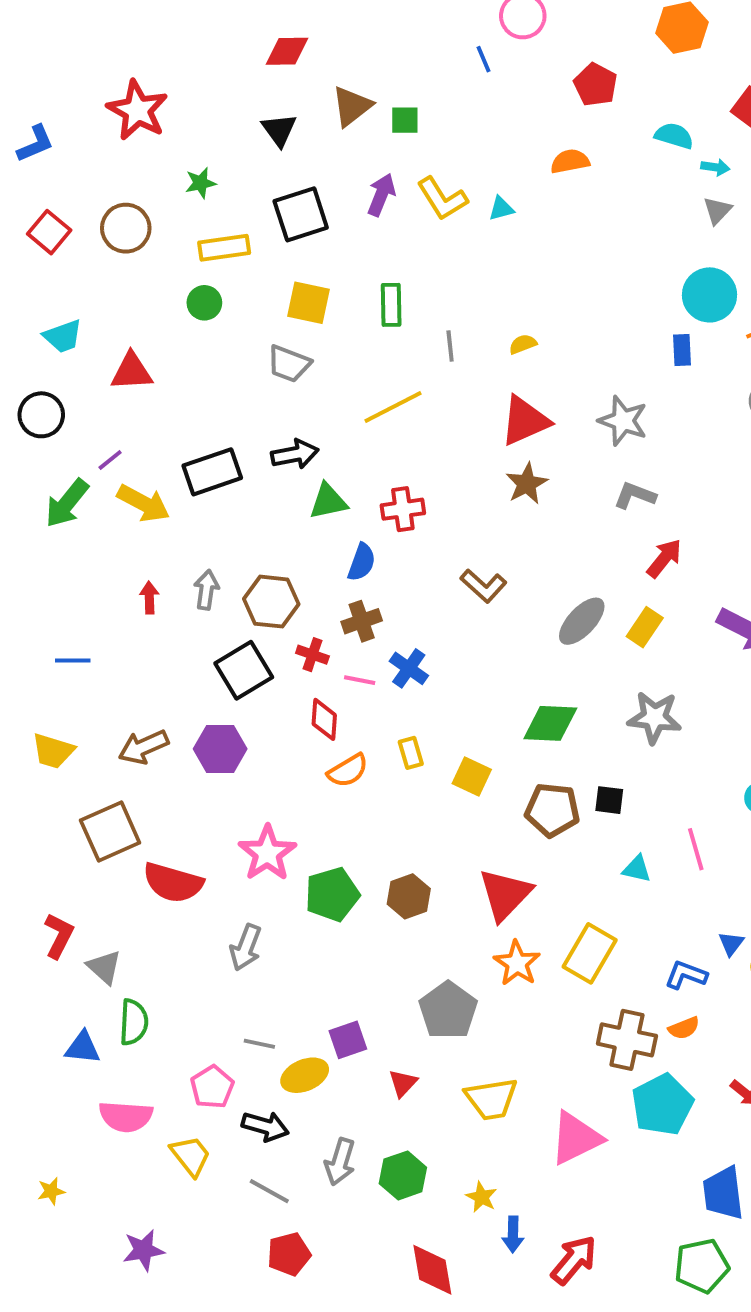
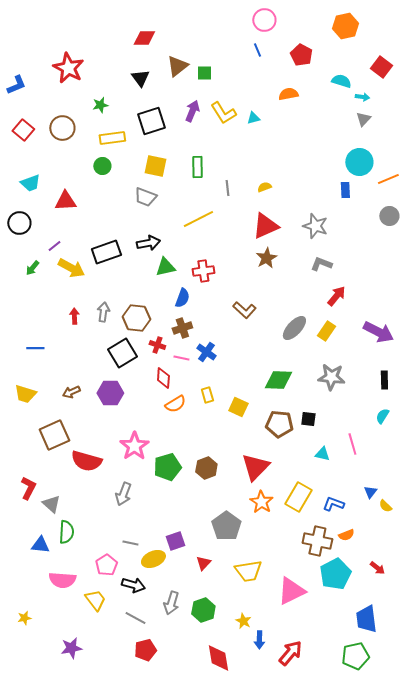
blue line: (483, 59) -> (257, 50), moved
green arrow: (67, 503) -> (32, 268), size x0.6
brown arrow: (143, 747) -> (71, 392), size x0.7
blue L-shape: (686, 975) -> (333, 504), moved

